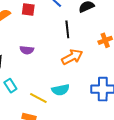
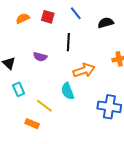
black line: (67, 29) -> (68, 42), moved
cyan semicircle: (60, 90) -> (68, 91), moved, turned 72

